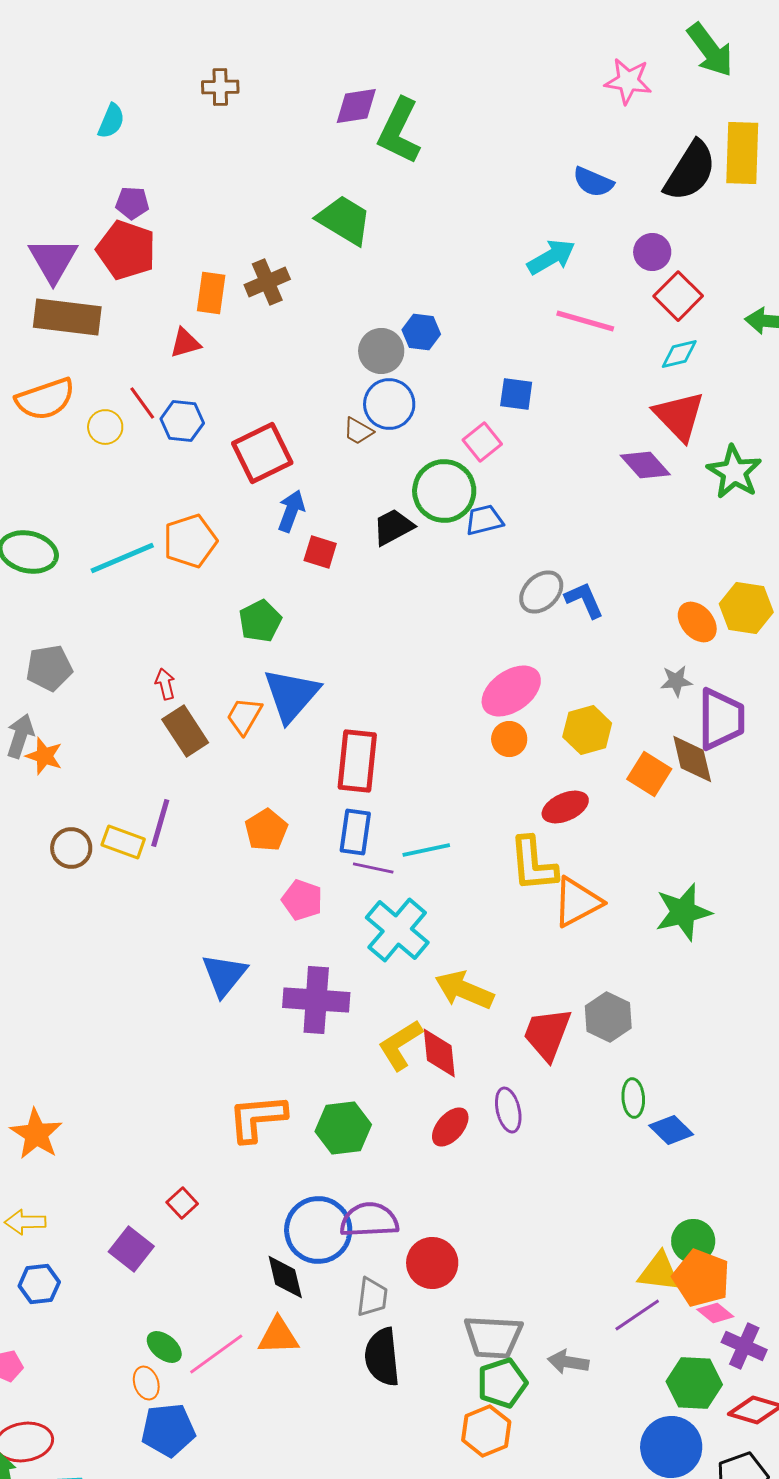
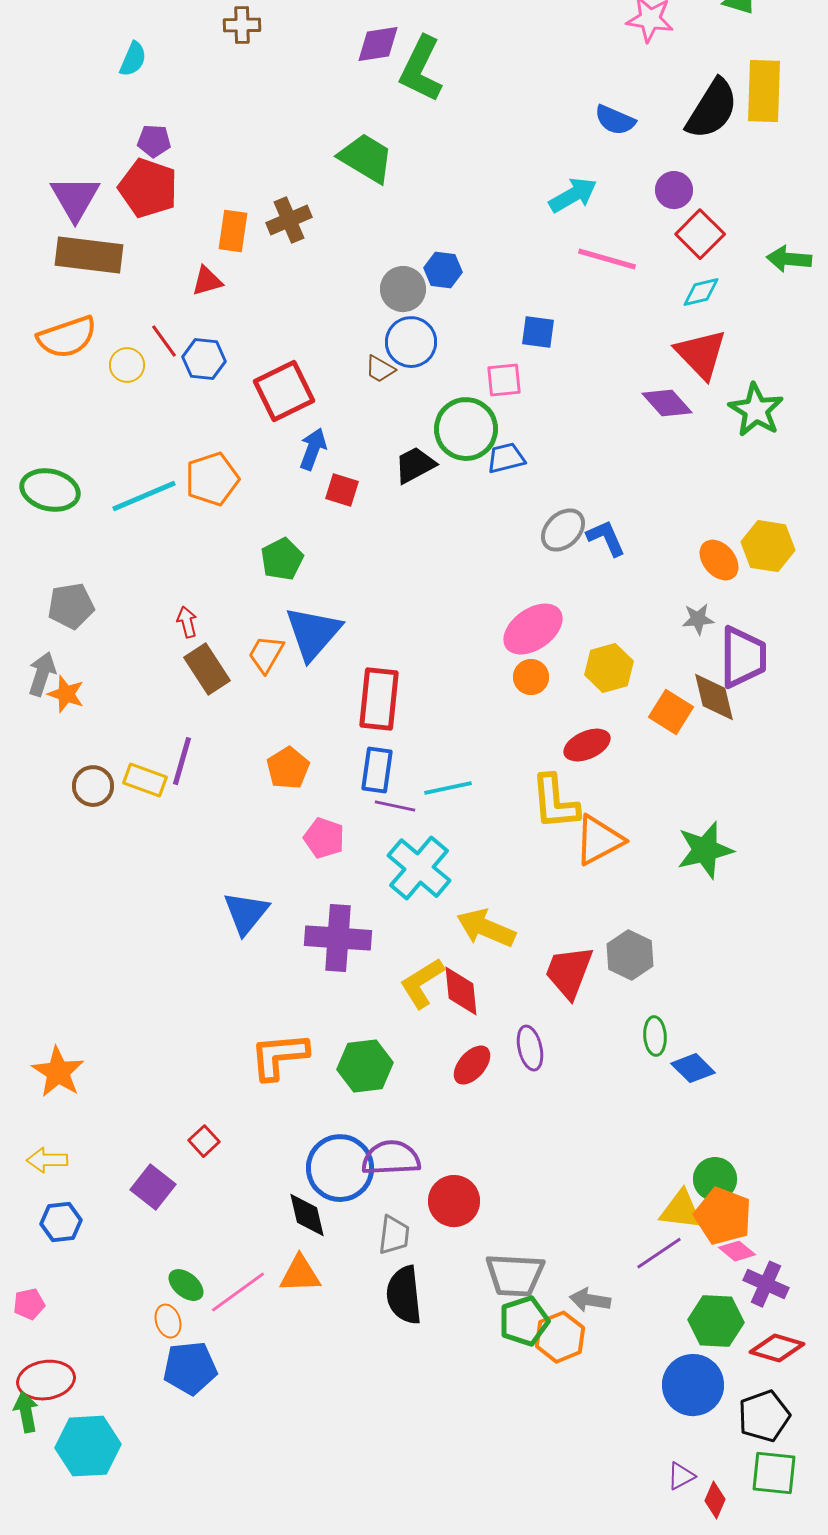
pink square: (482, 442) -> (504, 380), turned 33
orange hexagon: (486, 1431) -> (560, 1337), moved

